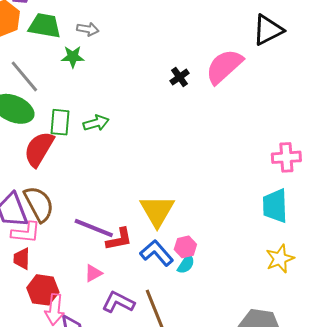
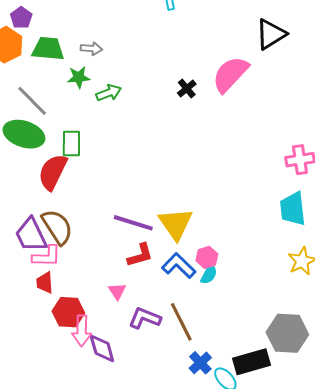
green arrow: (96, 123) -> (109, 93), moved
purple line: (94, 228) -> (133, 223), moved
pink triangle: (93, 273) -> (117, 291), turned -30

